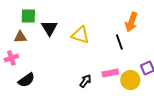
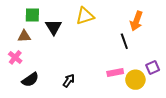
yellow triangle: (80, 35) -> (85, 16), moved, turned -36
pink cross: (11, 58) -> (15, 57), turned -32
black arrow: (85, 81) -> (69, 81), moved

